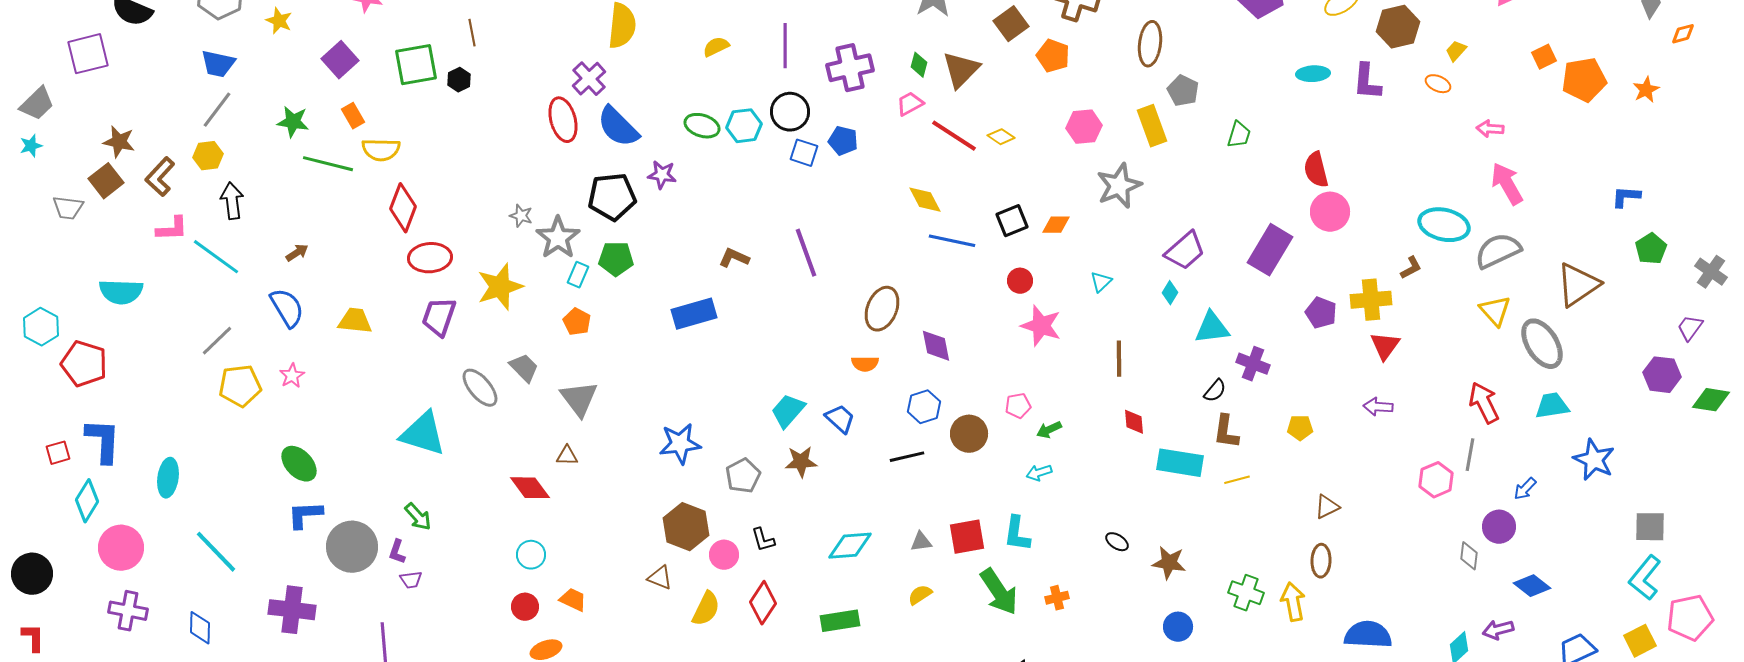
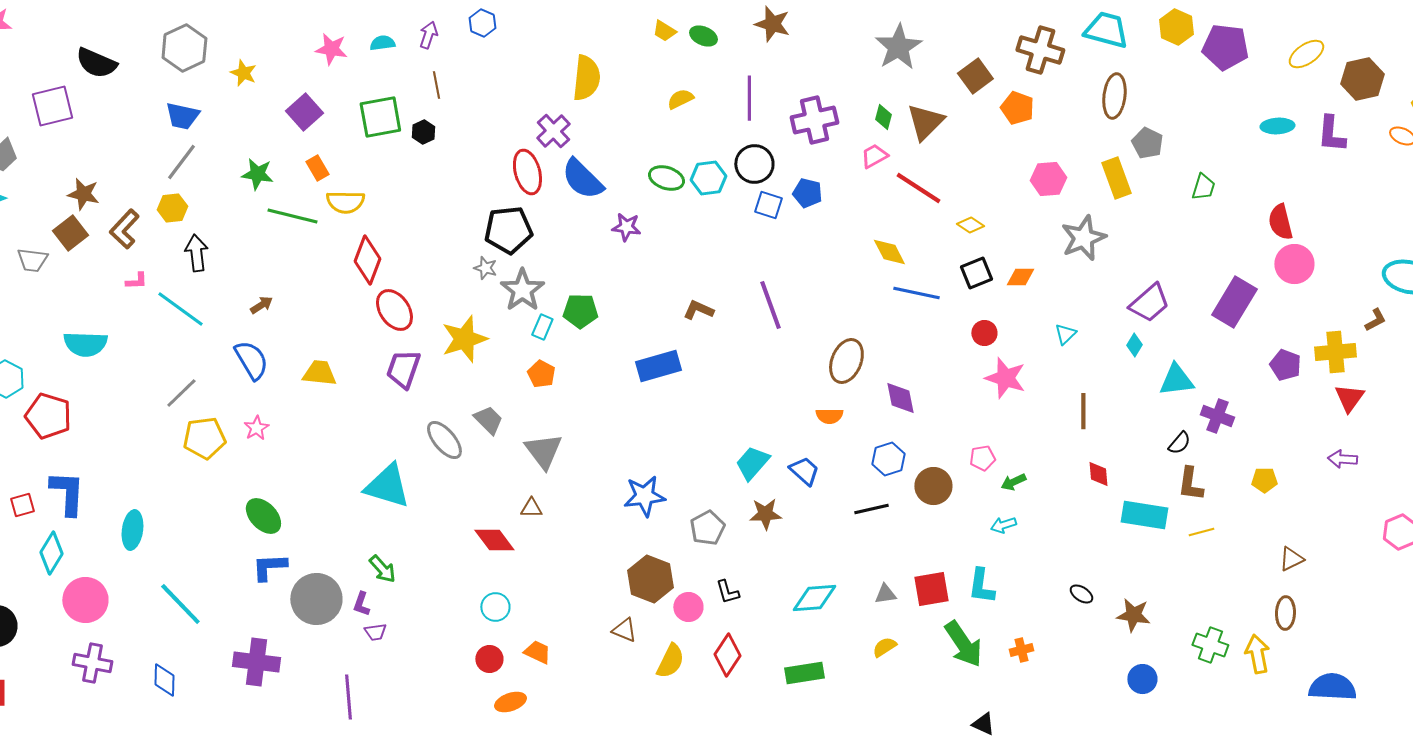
yellow diamond: (1001, 137) -> (970, 225), moved
black pentagon: (612, 197) -> (508, 230), moved
pink L-shape: (172, 229) -> (136, 281), size x0.7
red ellipse: (430, 258) -> (394, 310), turned 60

